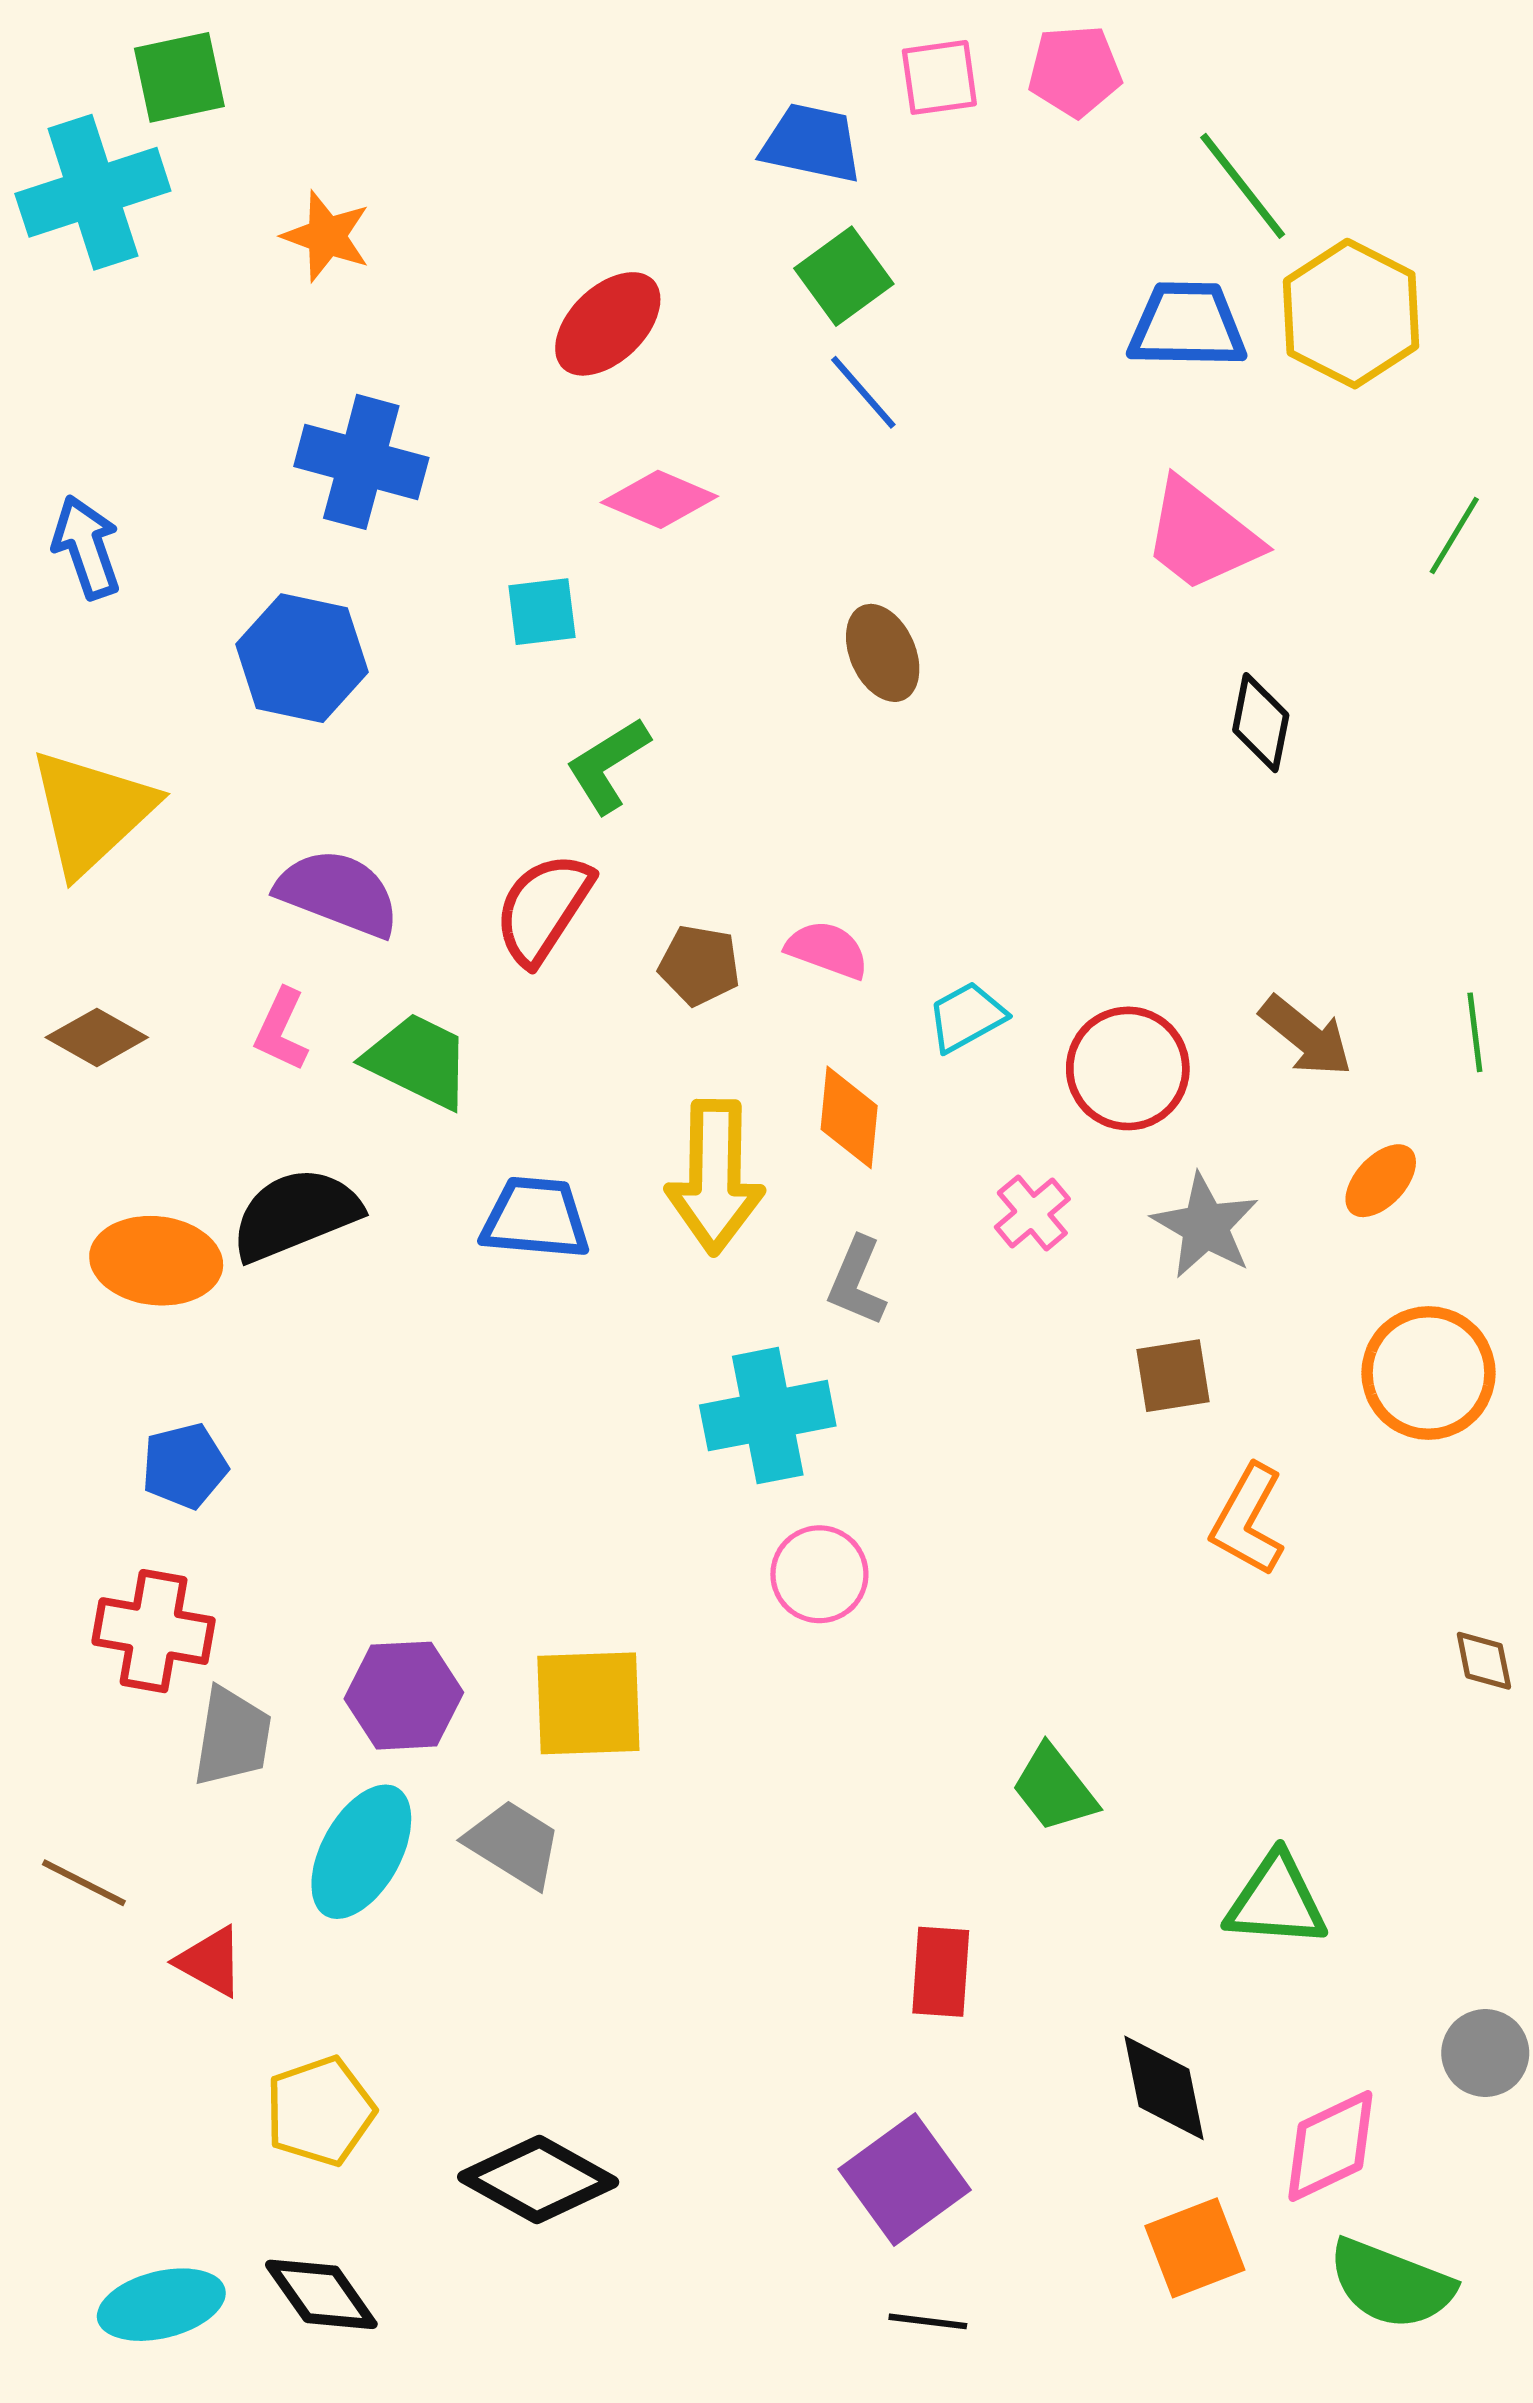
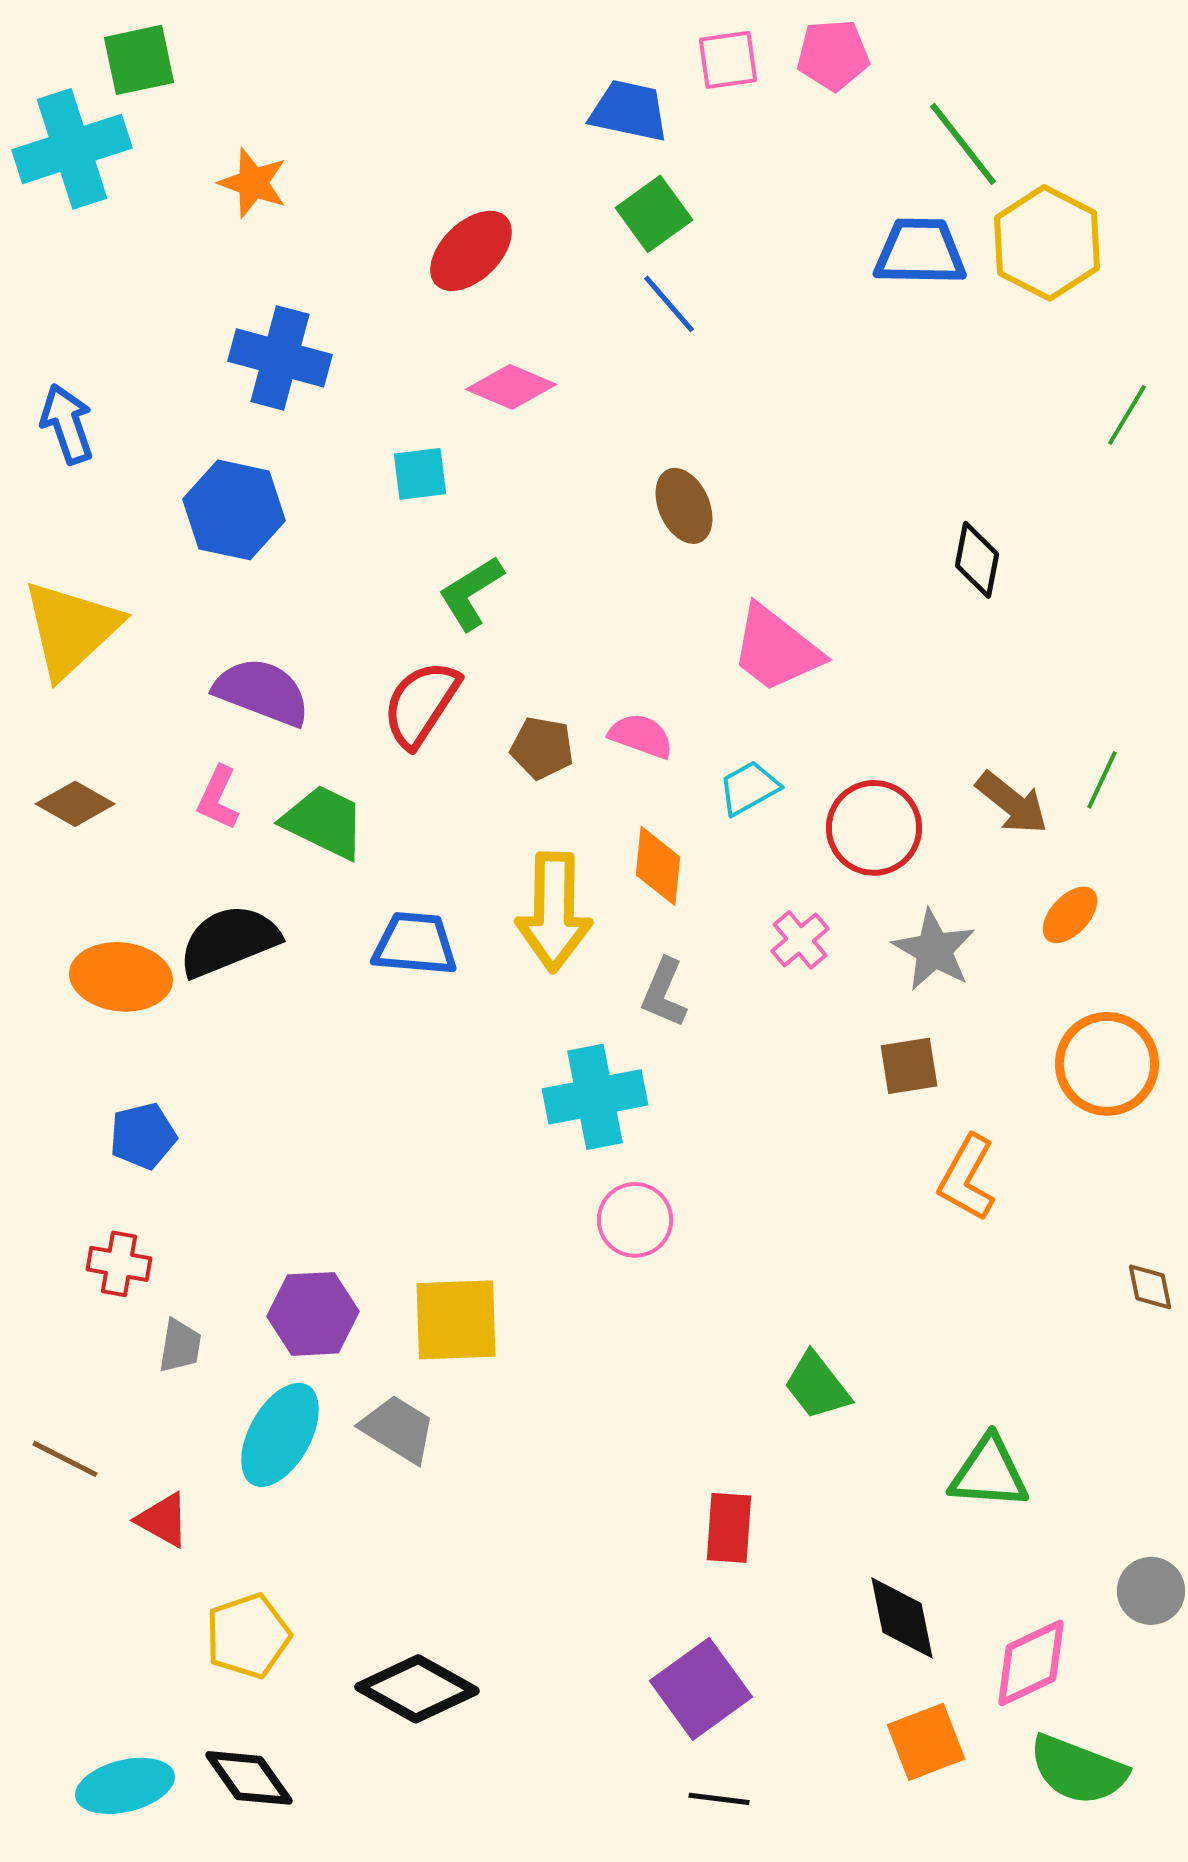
pink trapezoid: (1201, 536) -> (776, 649), moved
green line: (1475, 1032) -> (1102, 780), moved, turned 32
red cross: (154, 1631) -> (119, 1264), size x0.7
gray trapezoid: (232, 1737) -> (180, 1346), size x0.7

